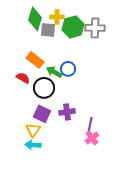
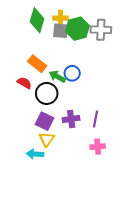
gray square: (48, 30) -> (60, 31), moved
purple line: (90, 125) -> (96, 119), moved
yellow triangle: (33, 130) -> (47, 139), moved
pink cross: (92, 138) -> (98, 147), turned 32

